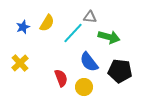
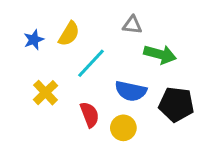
cyan line: (73, 33) -> (91, 63), moved
blue semicircle: (89, 62) -> (131, 91), turned -40
yellow cross: (20, 63) -> (45, 93), moved

